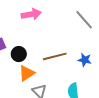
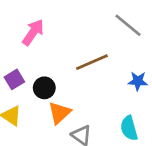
pink arrow: (31, 14) -> (33, 32), moved, turned -36
brown line: (55, 56) -> (92, 62), moved

